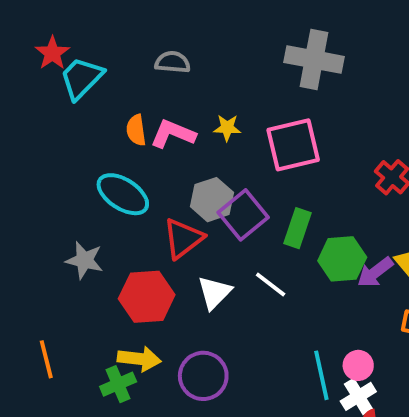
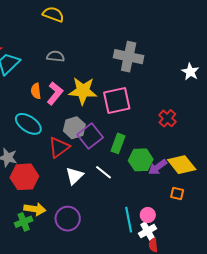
yellow star: (227, 128) -> (83, 91), size x2.0
pink L-shape: (173, 134) -> (55, 93), turned 105
red hexagon: (147, 297) -> (24, 177), moved

